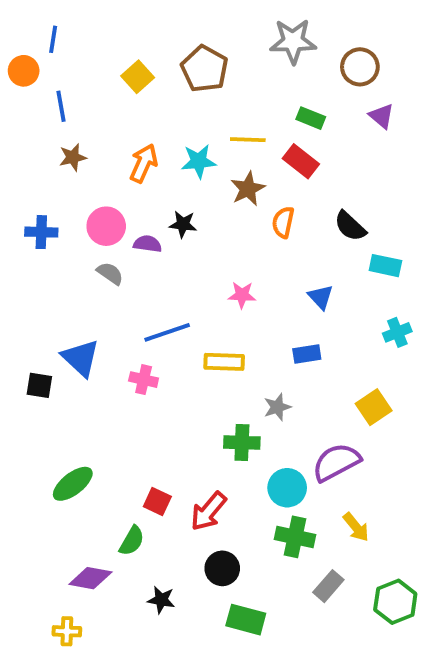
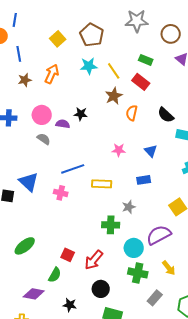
yellow line: (248, 140) -> (114, 71), turned 54
cyan star: (199, 161) -> (89, 66), moved
orange arrow: (144, 163) -> (52, 74), moved
pink star: (242, 295) -> (119, 150), moved

